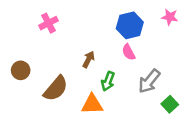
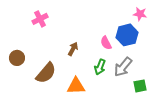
blue hexagon: (130, 25) -> (127, 35), moved
green arrow: (108, 81) -> (100, 67), moved
green square: (170, 104) -> (140, 86), turned 32

